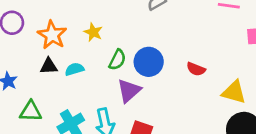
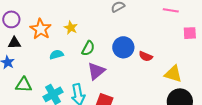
blue circle: (149, 62) -> (123, 47), moved
black triangle: (49, 66) -> (14, 43), moved

